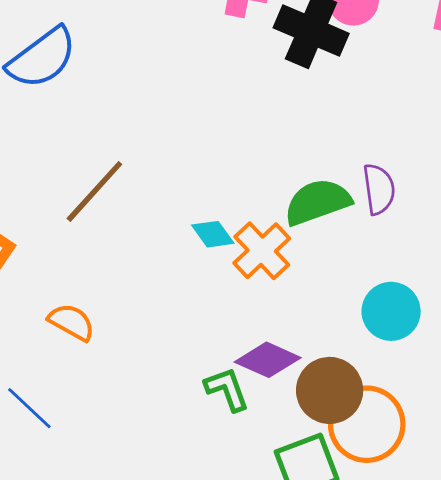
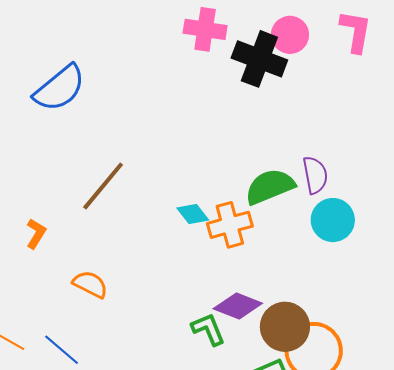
orange cross: (262, 251) -> (230, 225), turned 30
cyan circle: (391, 311) -> (333, 220), moved

